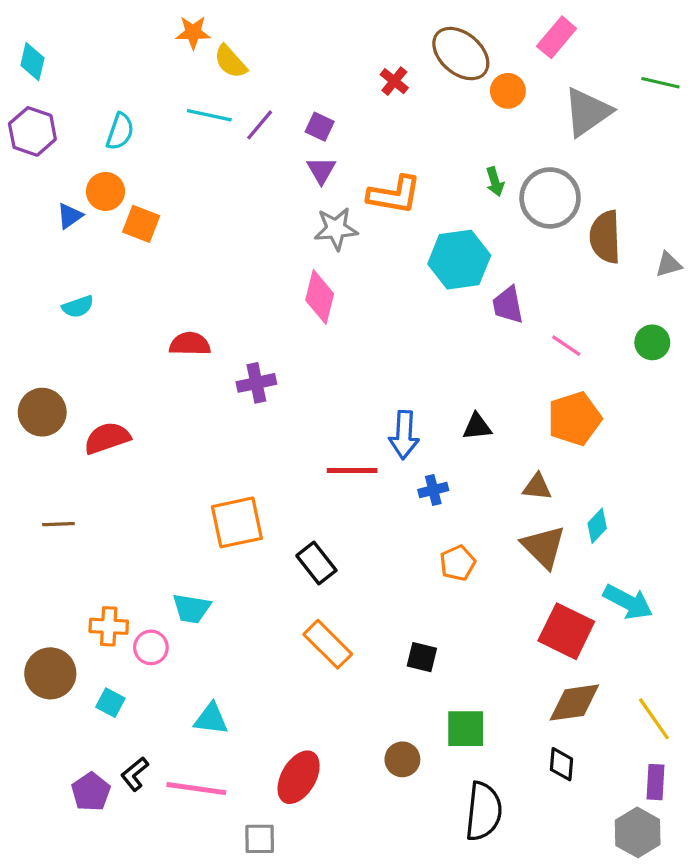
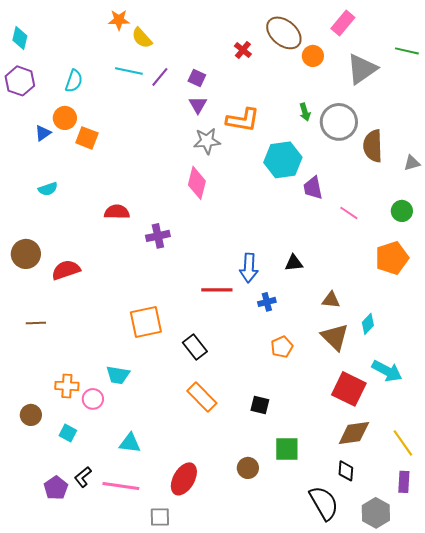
orange pentagon: (574, 419) -> (392, 258), moved
brown circle: (50, 673) -> (31, 415), size x0.7
black semicircle: (484, 811) -> (324, 503), moved, turned -36
gray hexagon: (638, 832) -> (376, 513), moved

